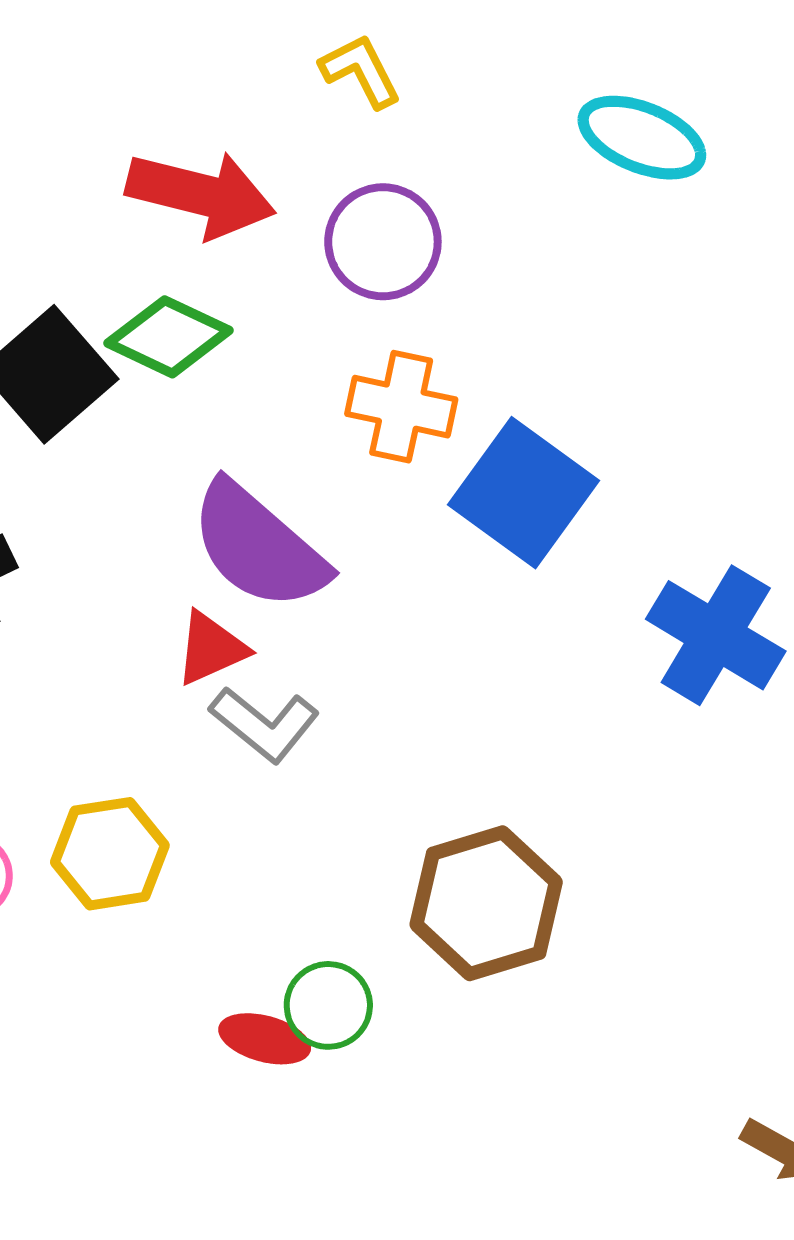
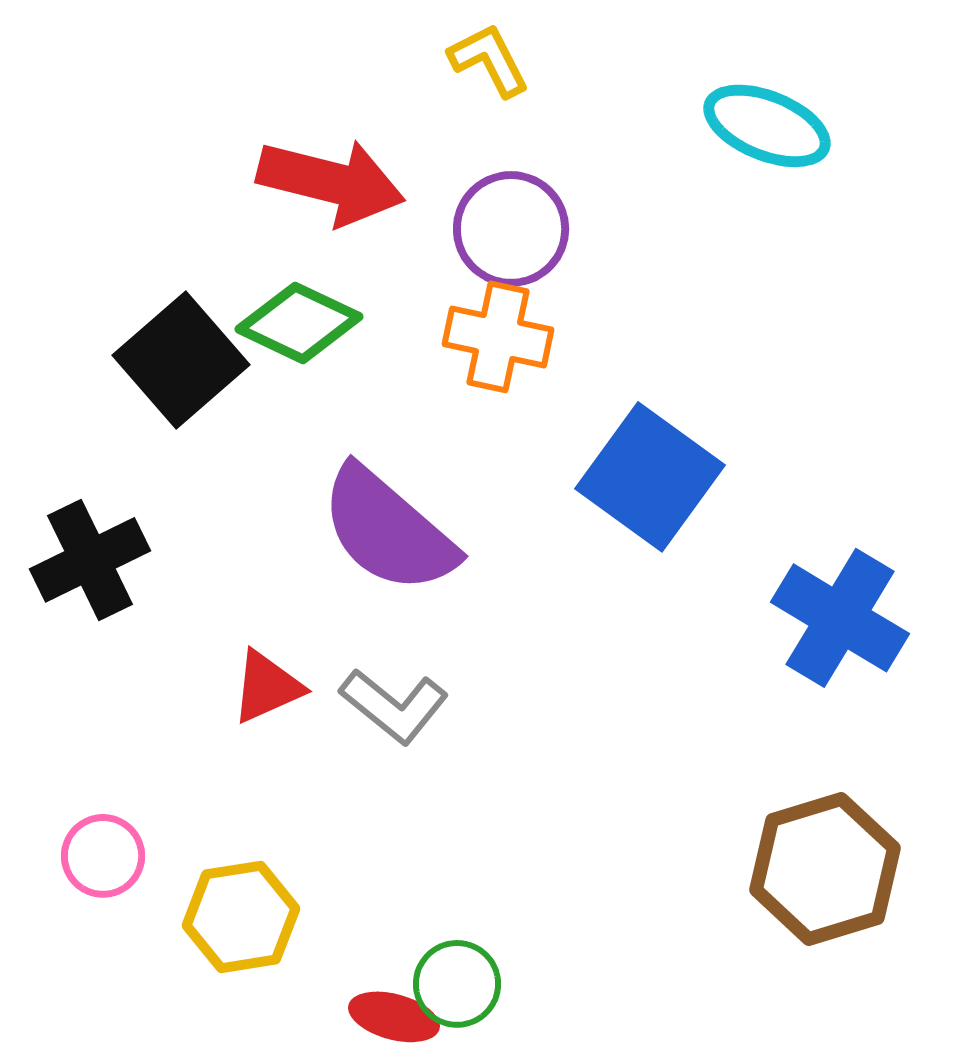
orange cross: (401, 407) -> (498, 337), moved
red triangle: (211, 648) -> (267, 687), moved
yellow hexagon: (110, 854) -> (241, 917), moved
brown hexagon: (486, 903) -> (825, 869), moved

